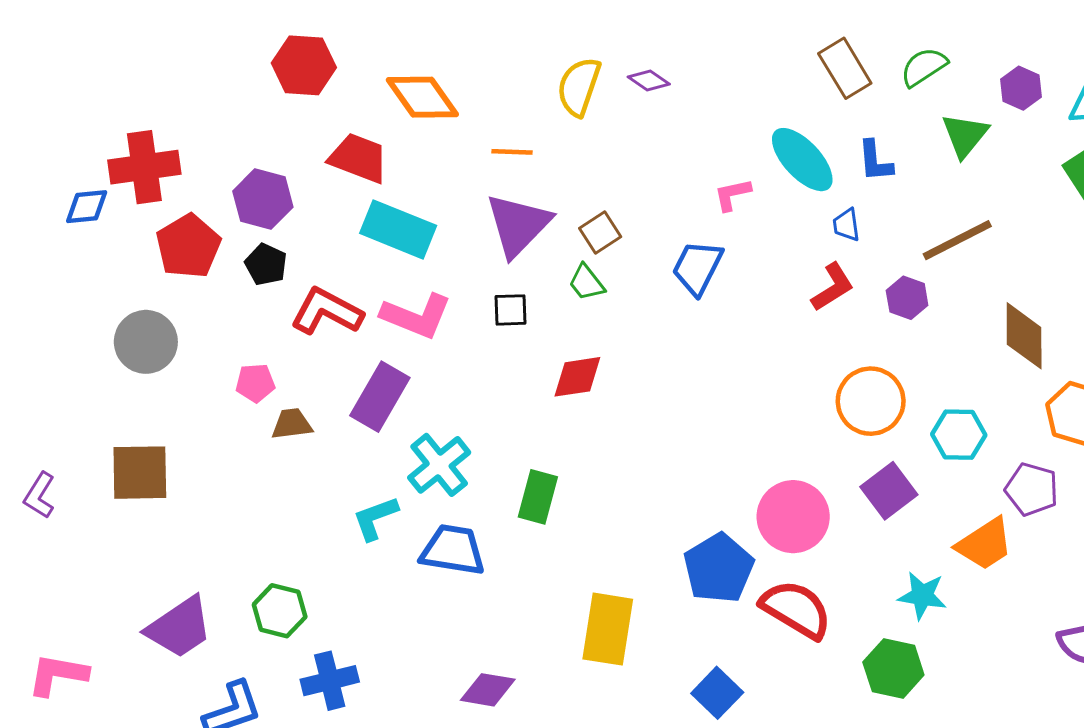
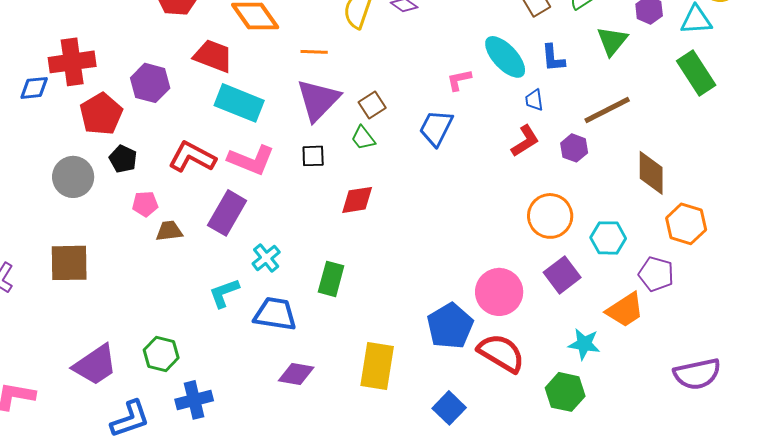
black pentagon: (266, 264) -> (123, 159), moved
cyan cross: (439, 465) -> (266, 258), size x0.7
purple diamond: (488, 690) -> (296, 374), moved

